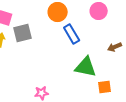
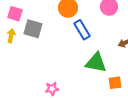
gray square: (23, 33) -> (33, 29), turned 30

